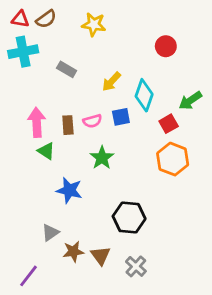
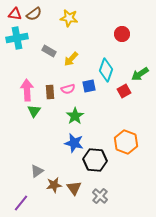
yellow arrow: (111, 82) -> (71, 59), moved
green triangle: (46, 151) -> (34, 111), turned 32
orange hexagon: (173, 159) -> (126, 142), moved
blue star: (69, 190) -> (74, 143), moved

